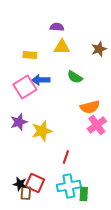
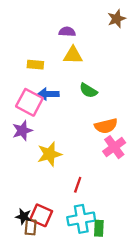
brown star: (99, 49) -> (117, 19), moved
pink square: (25, 87) -> (29, 102), turned -30
purple star: (19, 122) -> (22, 131), moved

